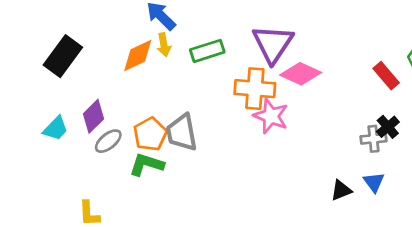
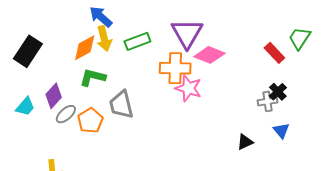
yellow arrow: (164, 45) -> (104, 39), size x1.4
orange pentagon: (150, 134) -> (90, 121), moved
green L-shape: (147, 164) -> (93, 77), moved
blue triangle: (374, 182) -> (281, 131), moved

